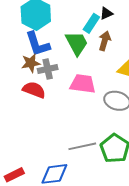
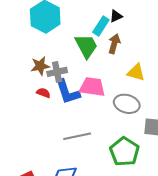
blue L-shape: (38, 44) -> (68, 92), moved
red semicircle: (34, 90) -> (43, 93), size x0.6
gray line: (82, 146) -> (77, 136), moved

